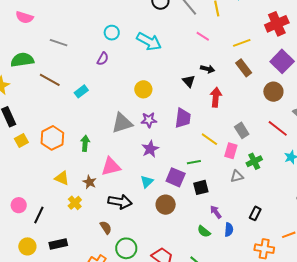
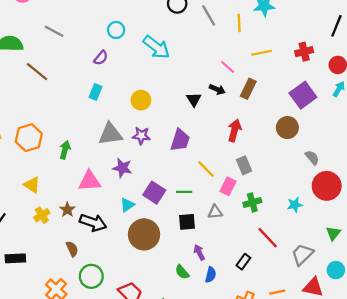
red cross: (277, 24) -> (304, 52), size x0.7
pink line: (203, 36) -> (228, 67), moved
yellow line: (242, 43) -> (262, 53), moved
brown rectangle: (244, 68) -> (248, 89), moved, turned 54
cyan rectangle: (81, 91) -> (96, 92), moved, turned -40
red arrow: (216, 97) -> (234, 130), moved
red line: (278, 128) -> (268, 238), moved
purple star: (150, 149) -> (122, 168), moved, turned 30
gray triangle: (237, 176) -> (215, 212), moved
purple square: (176, 177) -> (154, 193), moved
brown star: (90, 182) -> (67, 210), moved
brown circle: (166, 205) -> (144, 234), size x1.4

